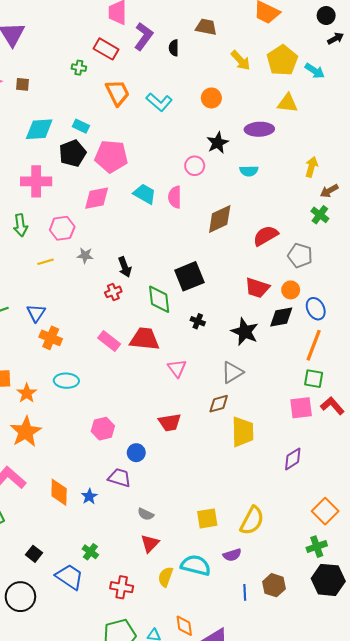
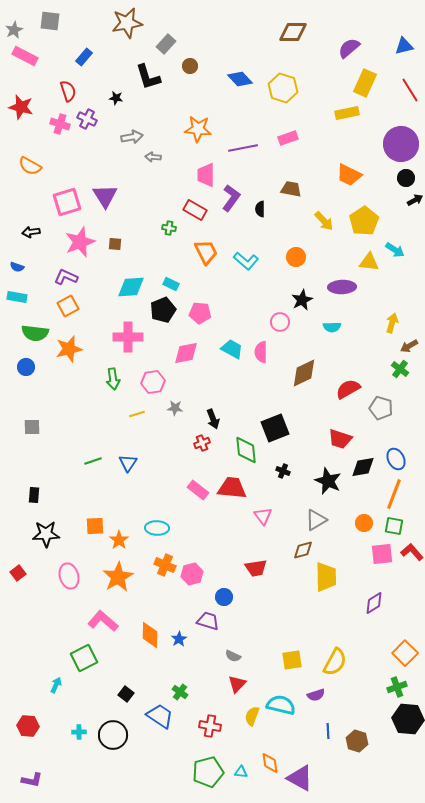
cyan arrow: (315, 71) -> (395, 250), moved
pink pentagon: (111, 156) -> (200, 313), size x0.7
orange circle: (291, 290) -> (364, 523), moved
orange cross: (51, 338) -> (165, 565), moved
brown hexagon: (274, 585) -> (357, 741), moved

